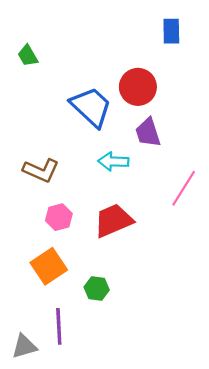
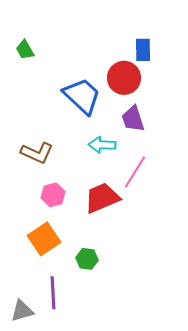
blue rectangle: (171, 31) -> (143, 50), moved
pink line: (184, 188) -> (135, 172), moved

